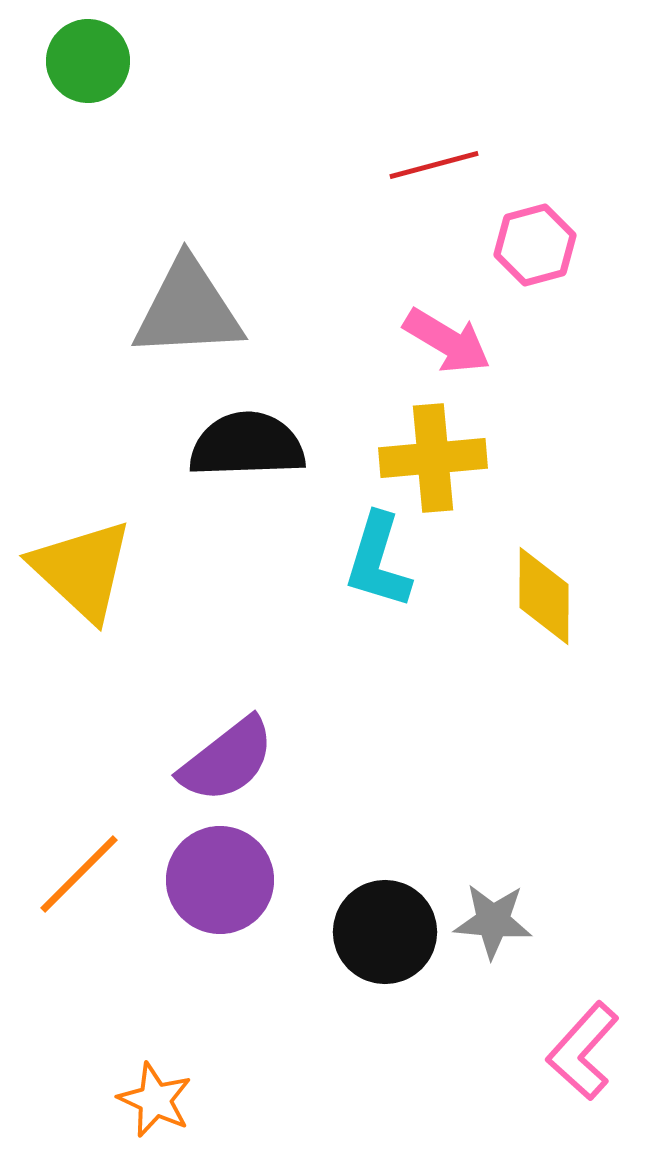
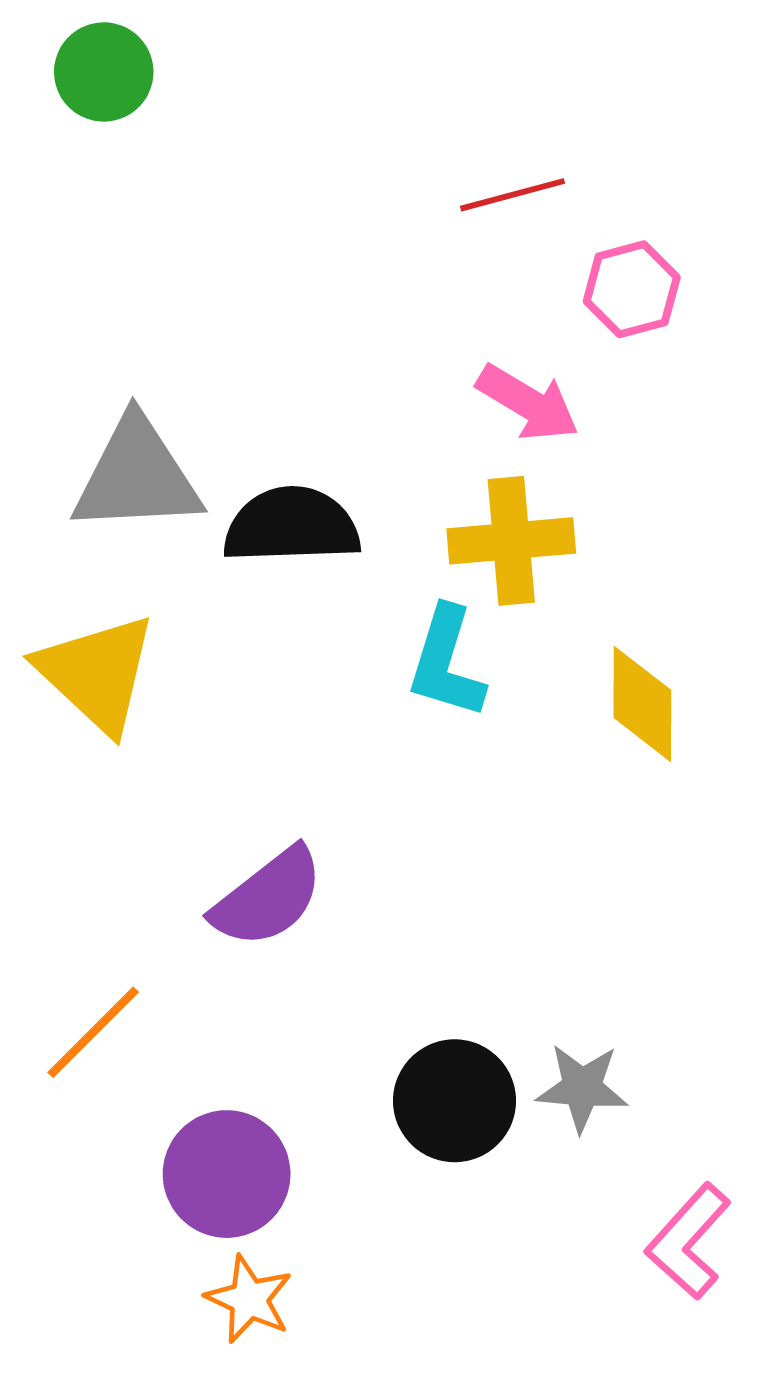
gray triangle: (188, 309) -> (137, 476), moved
purple circle: (220, 880) -> (227, 1174), moved
orange star: (155, 1100) -> (249, 1299), moved

